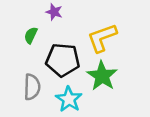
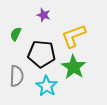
purple star: (54, 12) -> (44, 15), moved

